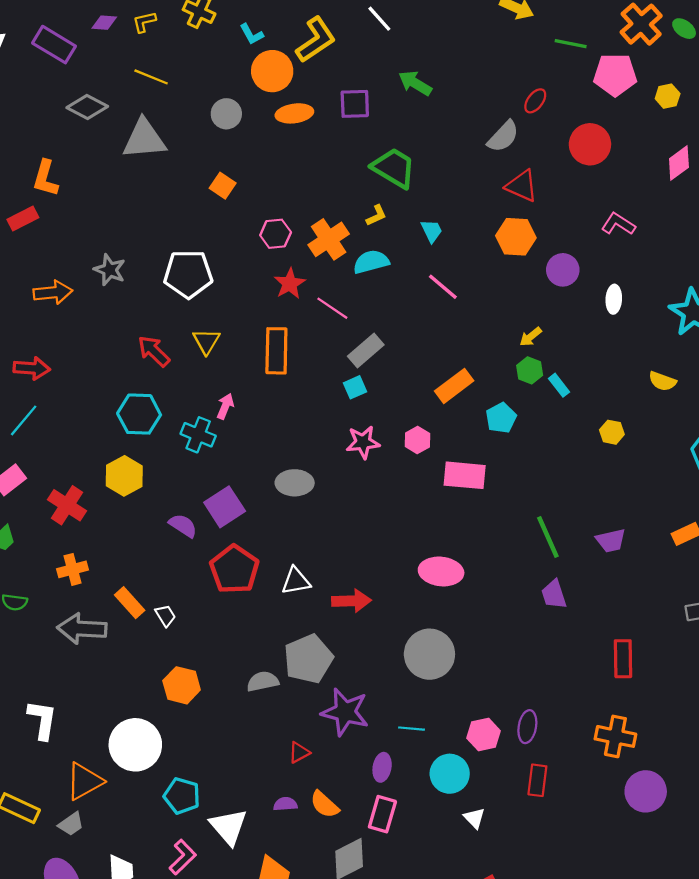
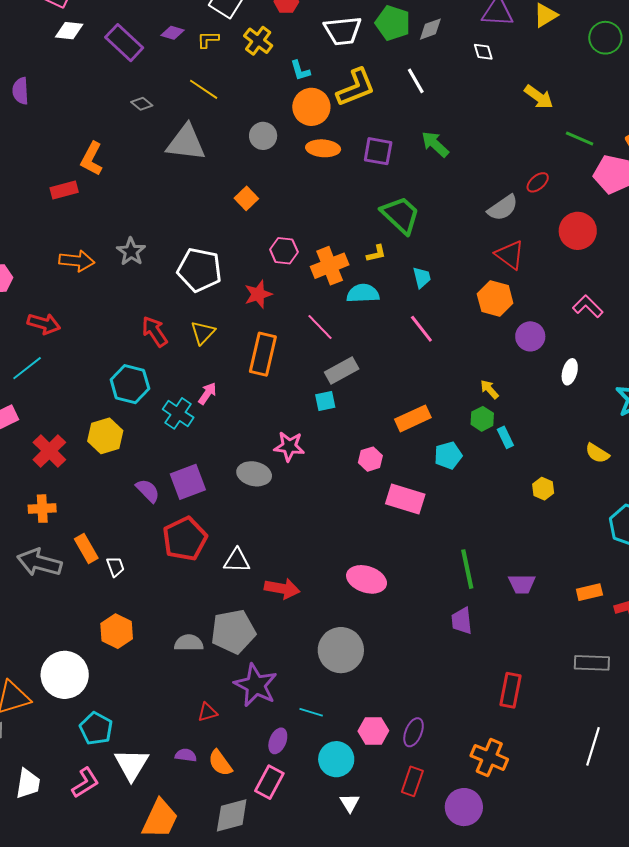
gray diamond: (87, 107) -> (142, 104), size x0.6
red star: (290, 284) -> (258, 294), moved
yellow arrow: (531, 337) -> (489, 389), turned 75
pink star: (363, 442) -> (289, 446), moved
purple circle: (646, 791) -> (464, 807), moved

